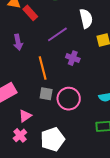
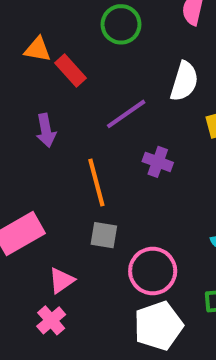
white semicircle: (86, 19) -> (184, 81), turned 30
pink circle: (69, 99) -> (153, 271), moved
white pentagon: (53, 139) -> (158, 326), moved

